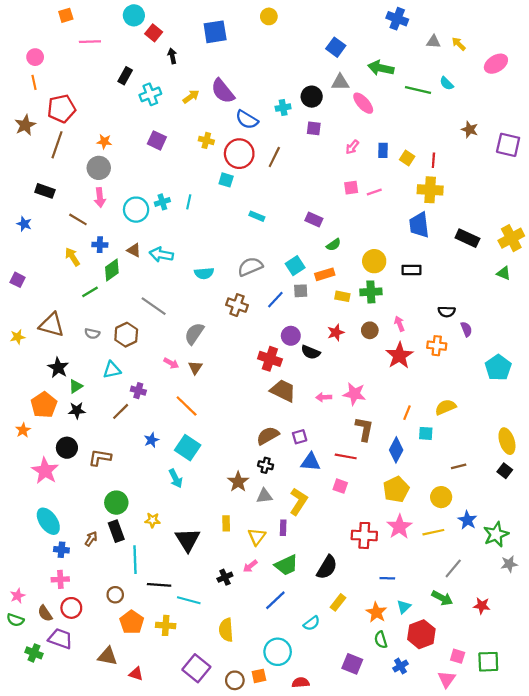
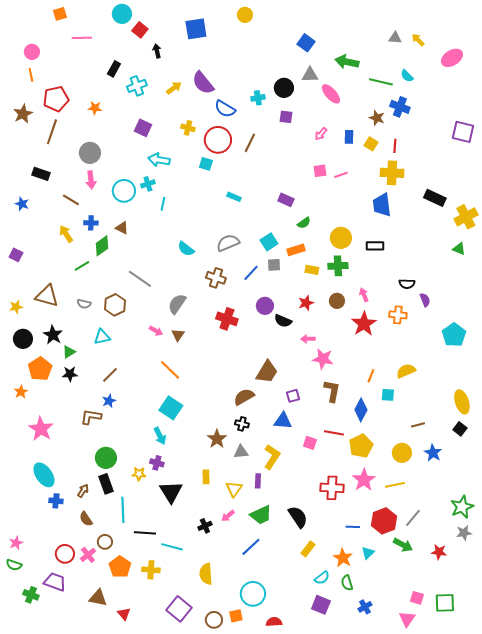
blue cross: (397, 19) -> (400, 107), moved
brown star: (470, 129) -> (377, 118), moved
orange star: (104, 142) -> (95, 108), moved
cyan line: (189, 202) -> (163, 204), moved
black rectangle: (467, 238) -> (435, 198), moved
cyan arrow: (161, 255) -> (159, 160), moved
cyan semicircle: (204, 273) -> (186, 249), turned 42
red cross: (270, 359) -> (227, 319), moved
purple cross: (138, 391) -> (157, 463), moved
brown trapezoid: (283, 391) -> (267, 372), moved, turned 95
pink arrow: (324, 397) -> (308, 339), moved
purple square: (300, 437) -> (293, 396), moved
blue star: (151, 440) -> (109, 401), moved
black circle: (67, 448) -> (23, 339), moved
red line: (346, 456) -> (334, 433), moved
blue star: (467, 520) -> (433, 453), moved
green star: (496, 534) -> (462, 507), moved
gray star: (509, 564) -> (464, 533), moved
black semicircle: (327, 567) -> (298, 517), turned -65
pink cross: (60, 579) -> (88, 555), moved, turned -35
brown semicircle: (45, 613) -> (86, 519), moved
cyan semicircle: (312, 623) -> (322, 578), moved
red hexagon: (421, 634) -> (384, 521), moved
red triangle: (136, 674) -> (124, 614), turned 32

